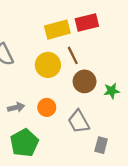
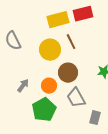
brown circle: (85, 81) -> (68, 73), moved
gray arrow: (16, 107) -> (23, 86), turned -40
green pentagon: (24, 143) -> (44, 110), moved

